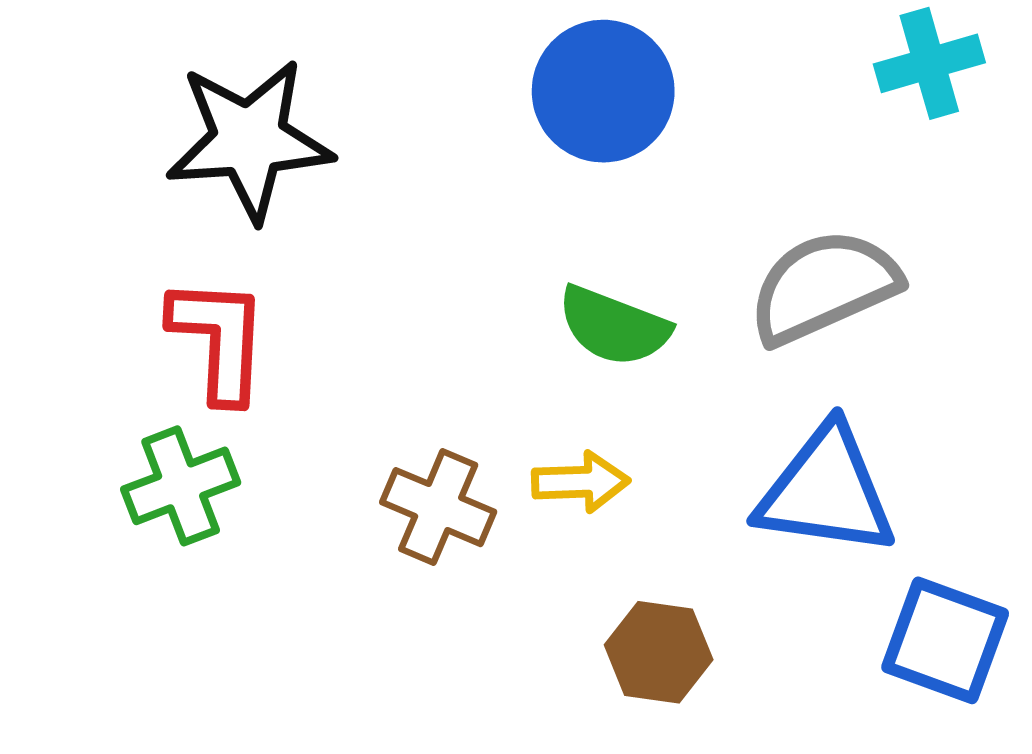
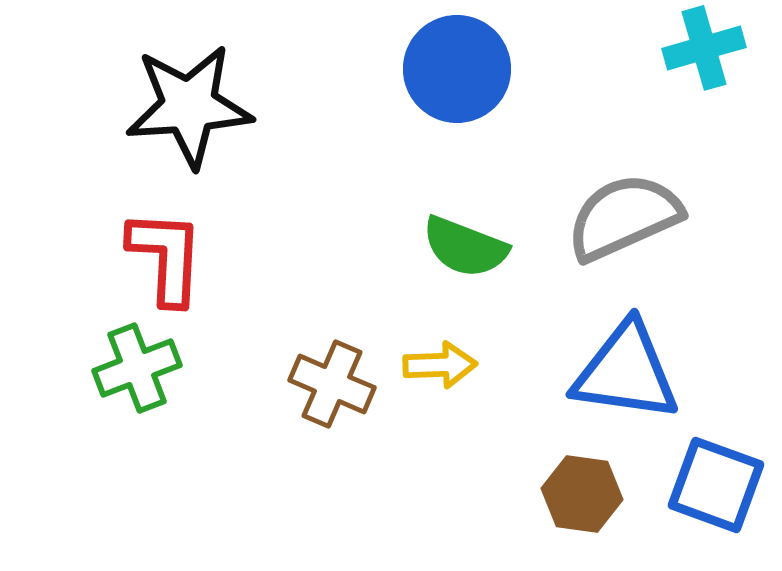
brown hexagon: (659, 652) -> (582, 494), moved

